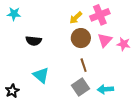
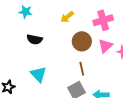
cyan star: (14, 14) -> (26, 12), moved
yellow arrow: (76, 18) -> (67, 17), moved

